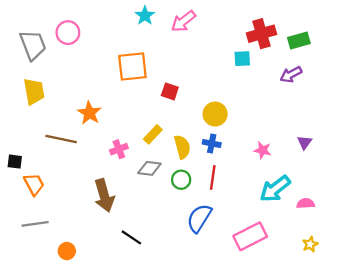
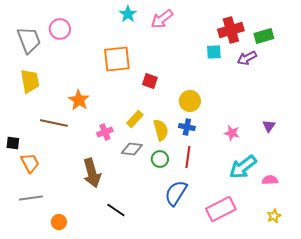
purple arrow: (291, 74) -> (247, 58), moved

